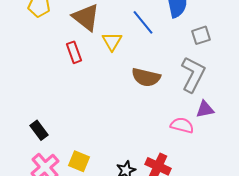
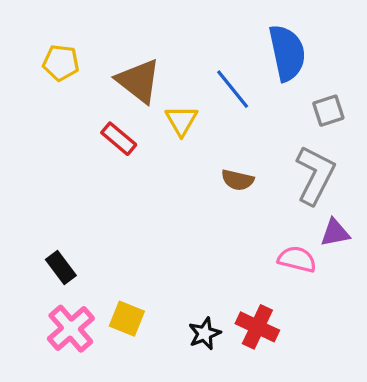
red rectangle: (74, 52) -> (119, 139), turned -30
brown semicircle: (146, 77) -> (238, 180), size x0.7

